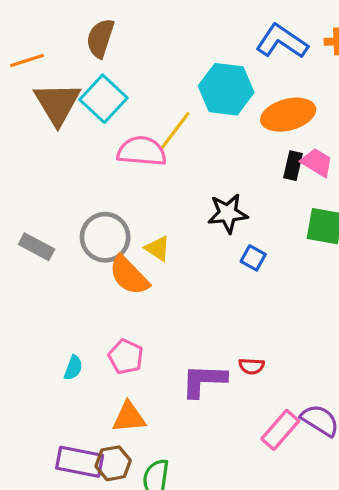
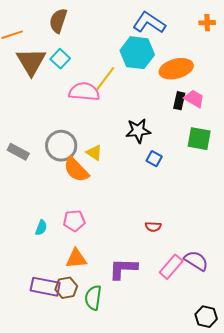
blue L-shape: (282, 41) -> (149, 23), moved
cyan square: (103, 99) -> (60, 59), size x0.7
pink pentagon: (126, 357) -> (74, 221), turned -30
purple L-shape: (204, 381) -> (123, 269), moved

